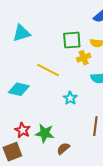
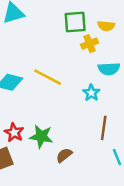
yellow line: (48, 70) -> (48, 77), moved
cyan star: (70, 98) -> (91, 93), moved

